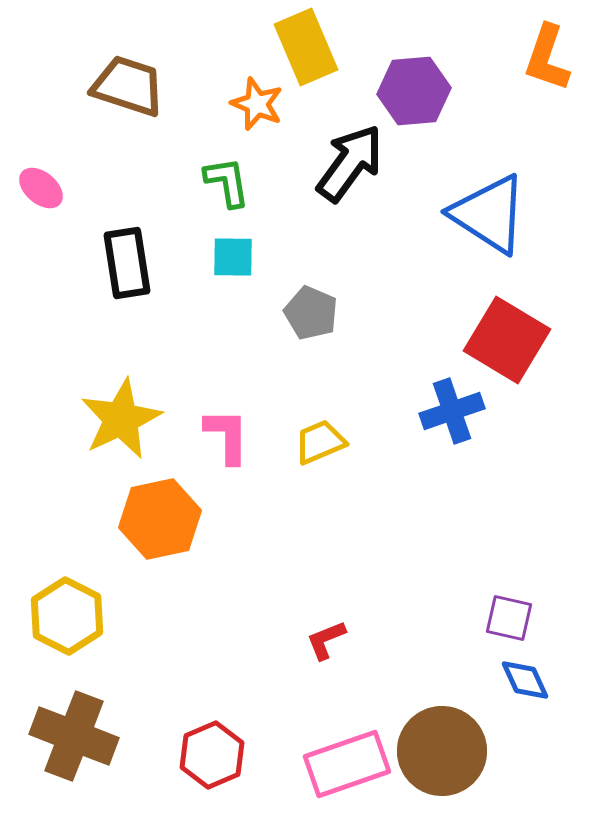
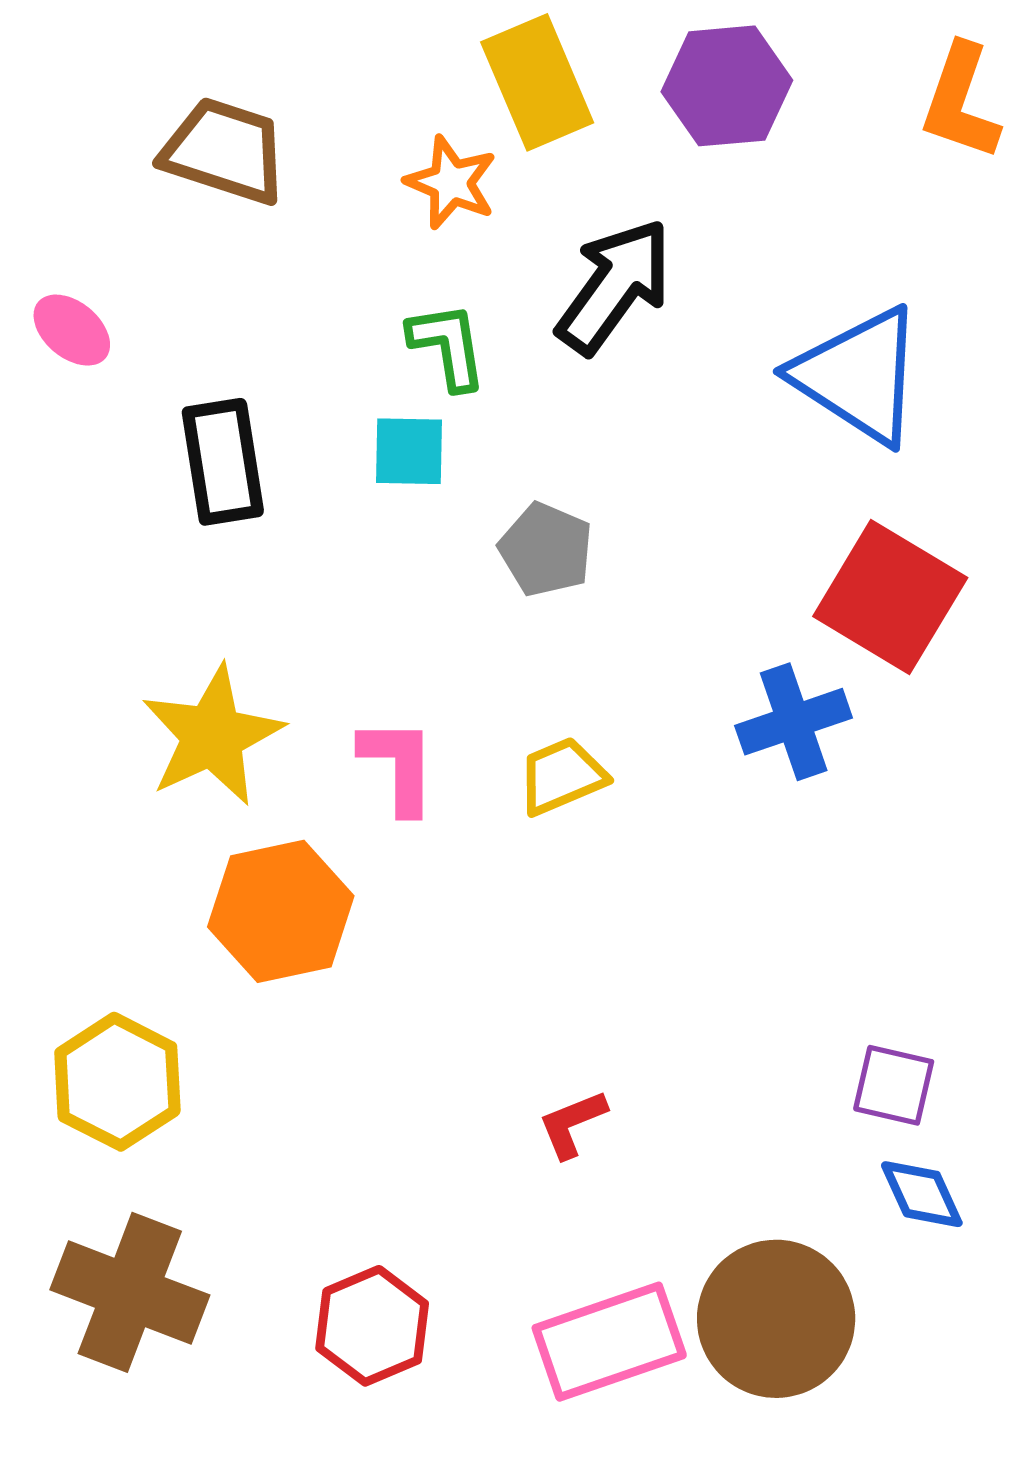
purple hexagon: (414, 91) -> (727, 86), moved
green L-shape: (227, 182) -> (448, 346), moved

